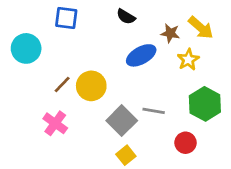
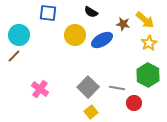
yellow star: (188, 60) -> (149, 43), moved
brown line: (62, 84) -> (14, 56), moved
yellow circle: (91, 86) -> (75, 35), moved
gray line: (154, 111) -> (117, 88), moved

